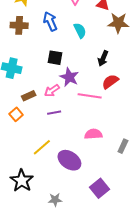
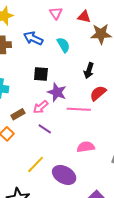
blue arrow: (50, 21) -> (33, 38), turned -36
purple line: (54, 113) -> (45, 129), turned 48

